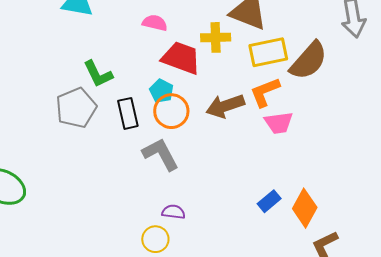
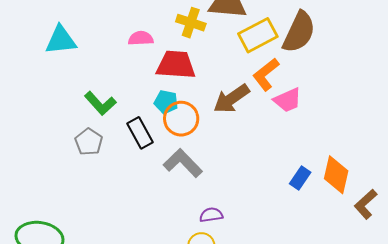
yellow cross: (216, 37) -> (191, 23), moved, turned 36
gray pentagon: (76, 108) -> (89, 142), size x0.7

